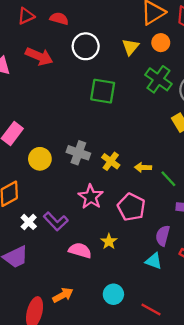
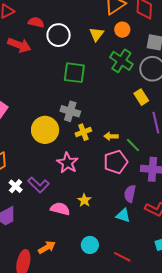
red semicircle: (59, 19) -> (36, 22), moved
gray cross: (78, 153) -> (70, 111), moved
yellow circle: (40, 159) -> (45, 130), moved, size x1.4
yellow cross: (111, 161) -> (83, 132), turned 35
pink pentagon: (131, 207) -> (116, 162), moved, turned 30

